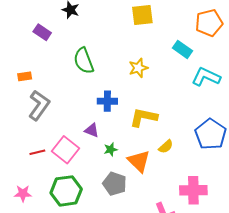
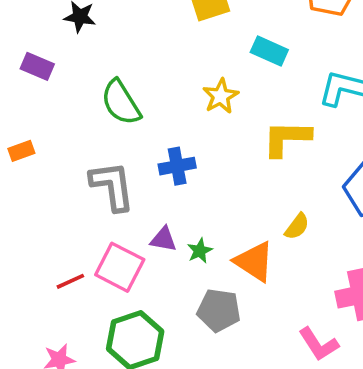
cyan rectangle: (182, 49) -> (269, 51), moved
gray L-shape: (39, 105) -> (112, 186), moved, turned -32
yellow L-shape: (143, 117) -> (287, 138), moved
purple triangle: (92, 130) -> (163, 239), moved

